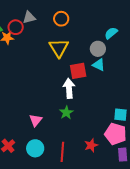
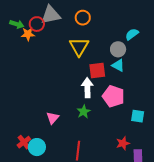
gray triangle: (29, 17) -> (51, 15), size x1.5
pink pentagon: (116, 134) -> (113, 96), moved
red star: (91, 145) -> (123, 143), moved
cyan circle: (35, 148) -> (37, 147), moved

